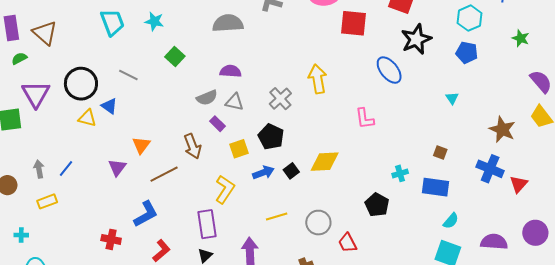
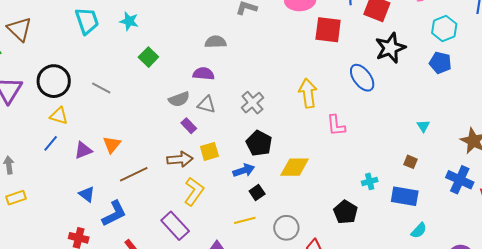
gray semicircle: (228, 23) -> (216, 42), moved, size x0.7
gray line: (128, 75) -> (101, 88), moved
yellow arrow: (318, 79) -> (308, 93), moved
cyan triangle: (452, 98) -> (423, 126), moved
blue triangle: (109, 106) -> (87, 194), moved
black pentagon: (271, 137) -> (259, 143), moved
brown arrow: (193, 146) -> (180, 159), moved, turned -75
blue line: (66, 168) -> (51, 143), moved
purple triangle: (117, 168) -> (83, 150), moved, turned 30
black square: (291, 171) -> (257, 193), moved
blue arrow: (263, 173) -> (244, 170), moved
purple rectangle: (207, 224) -> (175, 226), turned -36

